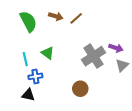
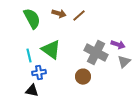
green triangle: (48, 53) -> (51, 50), size x1.5
gray cross: (94, 56) -> (96, 53), turned -30
brown circle: (80, 89) -> (83, 77), moved

